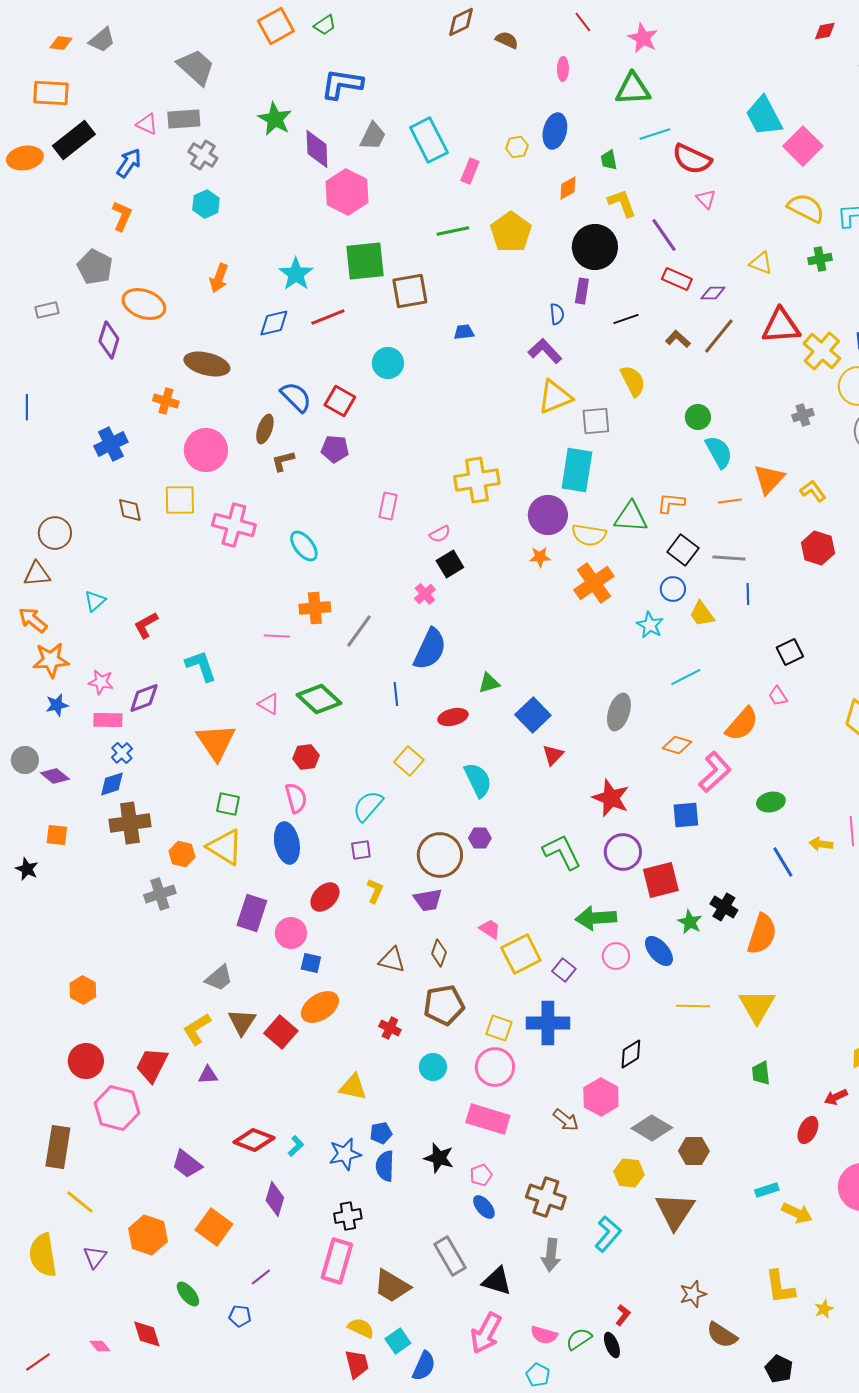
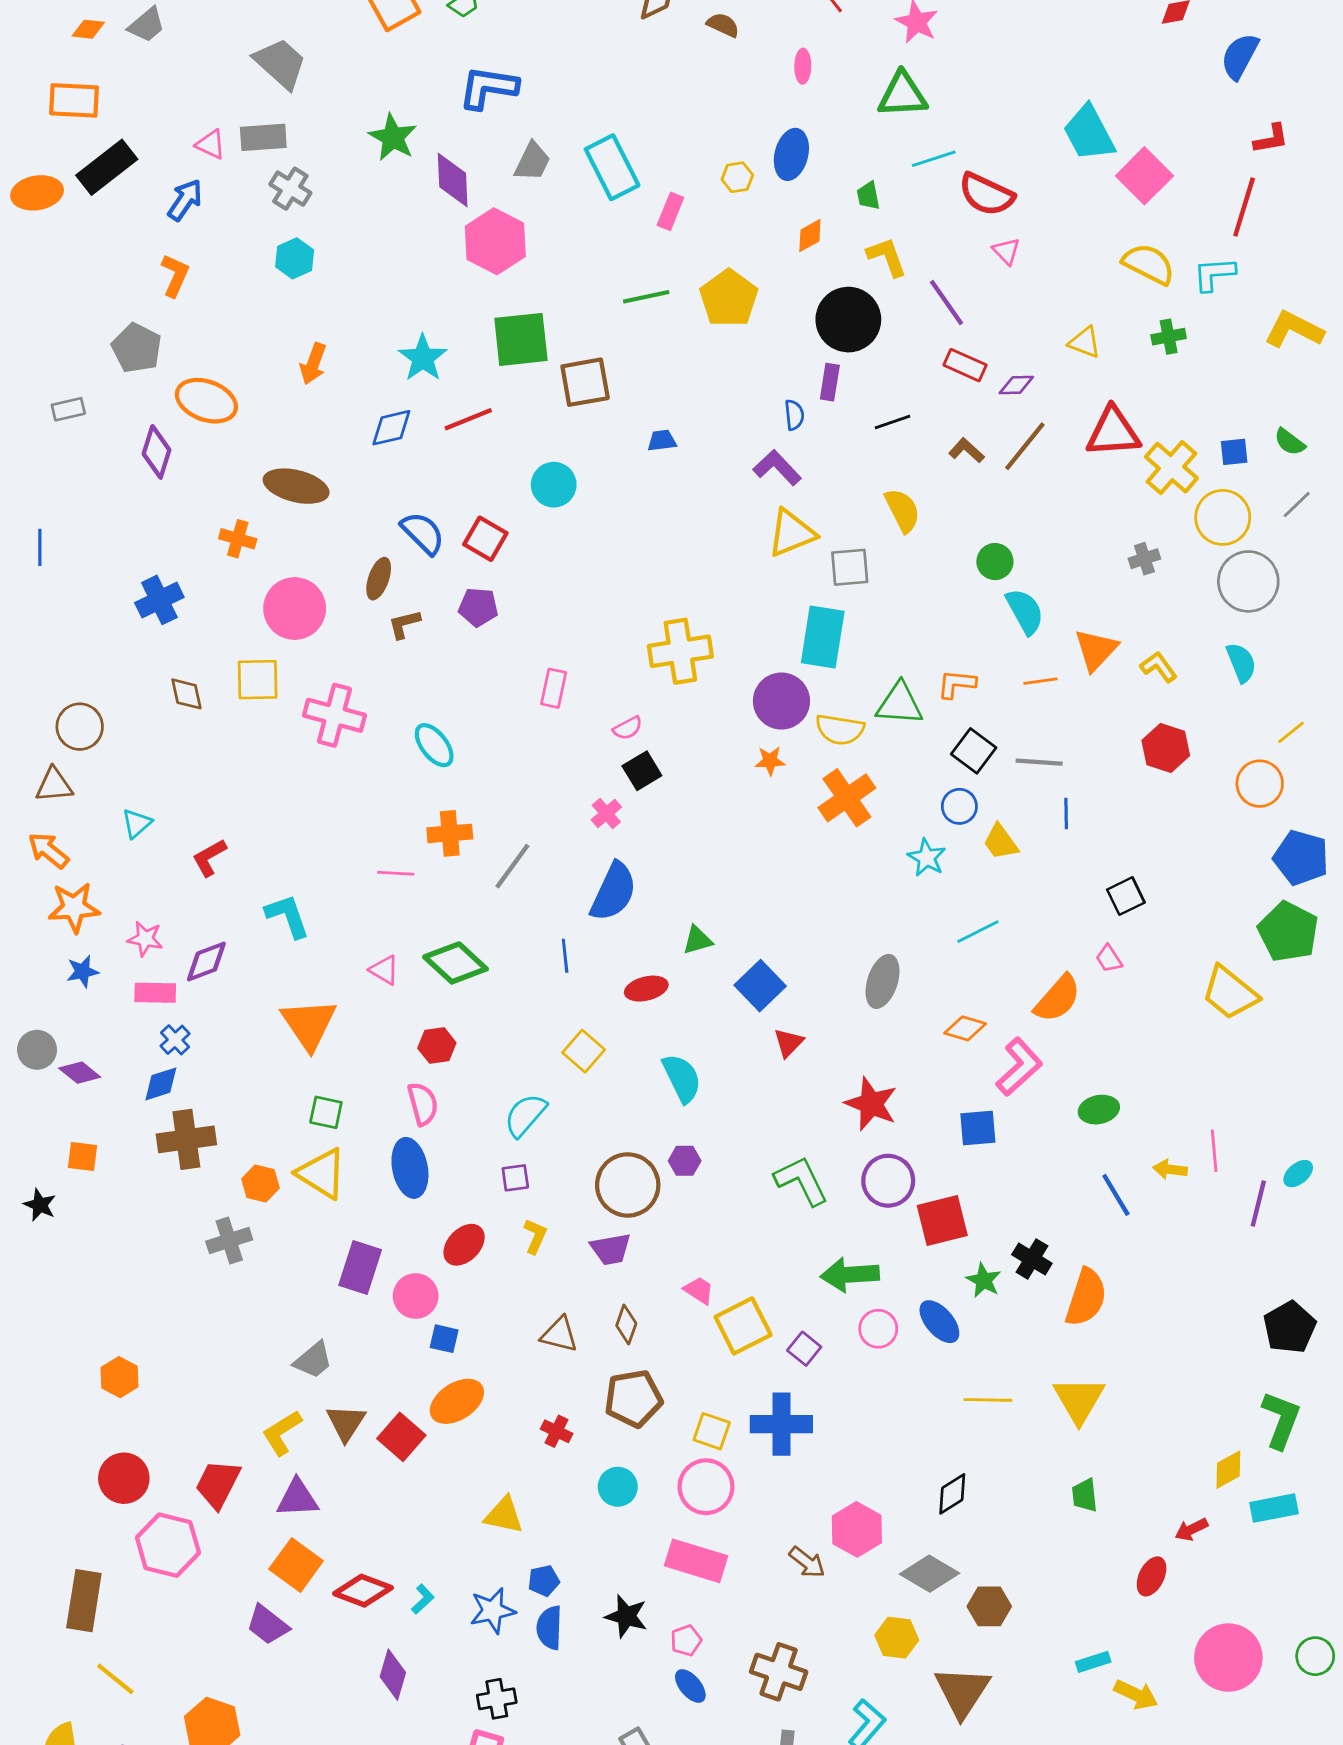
black diamond: (631, 1054) -> (952, 1494), moved
purple triangle: (208, 1075) -> (297, 1498), size x1.5
orange square: (214, 1227) -> (296, 1565), moved

